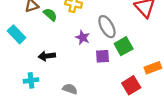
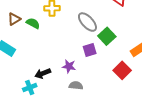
purple star: (83, 37) -> (69, 66), moved
black arrow: (47, 56) -> (43, 73), moved
gray semicircle: (70, 89) -> (76, 85), moved

